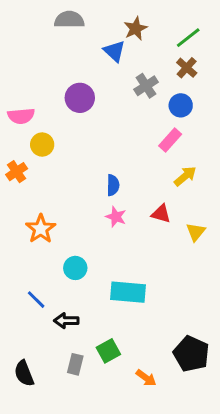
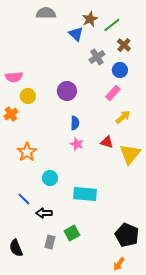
green line: (188, 38) -> (112, 25), moved
purple circle: (80, 98) -> (67, 91), moved
yellow triangle: (196, 232) -> (130, 154), size x1.6
orange arrow: (146, 378) -> (119, 264), moved, turned 88

